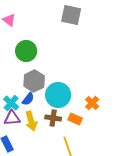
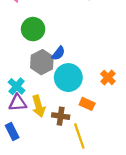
blue semicircle: (28, 99) -> (58, 53), moved
orange cross: (92, 103) -> (108, 78), moved
brown cross: (53, 118) -> (61, 116), moved

